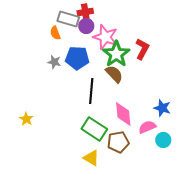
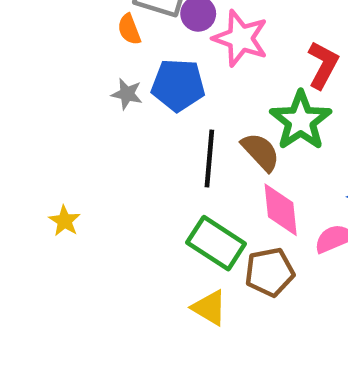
green star: (116, 54) -> (301, 121), moved
brown semicircle: (114, 74) -> (261, 152), moved

